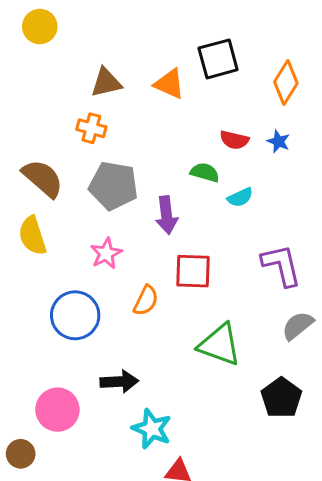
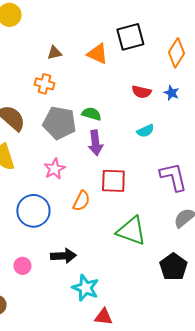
brown triangle: (106, 83) -> (54, 53), size x0.7
green semicircle: (205, 172) -> (91, 114), moved
pink circle: (57, 410) -> (22, 266), moved, size x0.6

